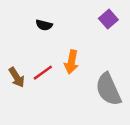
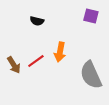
purple square: (108, 19) -> (91, 16), turned -35

